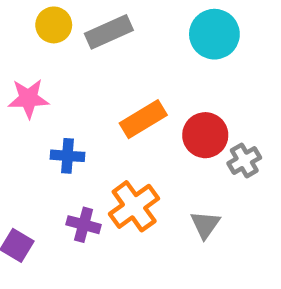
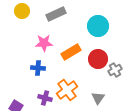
yellow circle: (54, 25) -> (22, 11), moved
cyan circle: (214, 34) -> (98, 26), moved
pink star: (28, 98) -> (44, 43), moved

